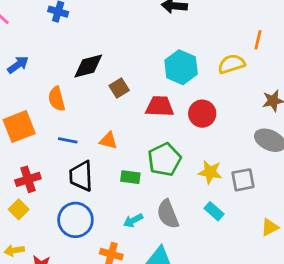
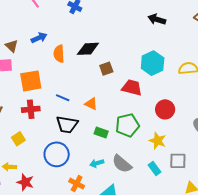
orange semicircle: (57, 99) -> (59, 54), moved
red circle: (202, 114) -> (165, 109), moved
black trapezoid: (81, 176) -> (67, 125), turned -90
red cross: (28, 179) -> (31, 109), moved
gray square: (243, 180) -> (178, 161), moved
gray semicircle: (168, 214) -> (122, 164), turned -40

